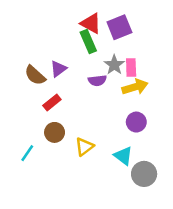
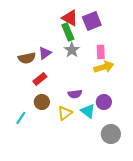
gray star: (114, 65) -> (72, 50), moved
brown semicircle: (35, 75) -> (27, 58), turned -54
purple semicircle: (97, 80) -> (75, 94), moved
purple circle: (136, 122) -> (104, 102), moved
cyan triangle: (123, 156) -> (88, 111), moved

